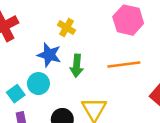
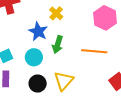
cyan circle: (38, 84) -> (34, 57), moved

